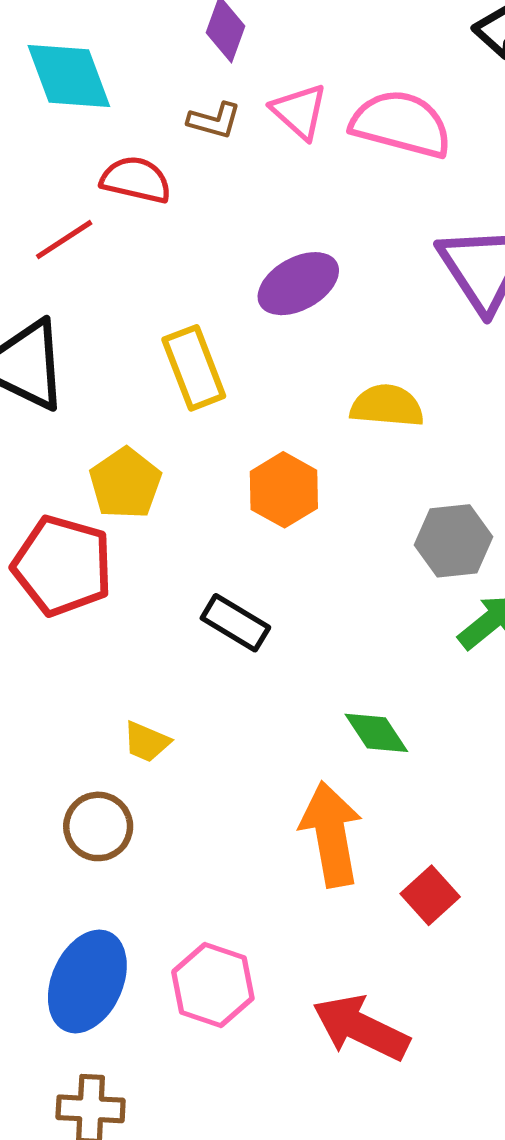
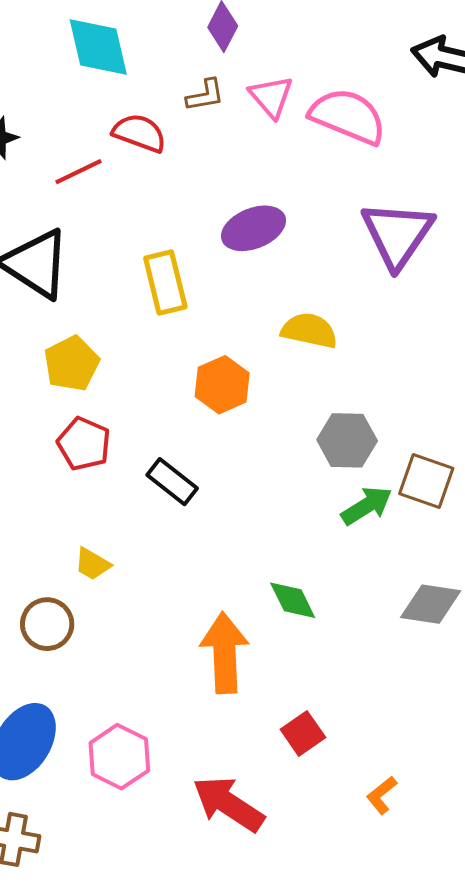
brown L-shape: (214, 120) -> (205, 95), turned -33
yellow pentagon: (125, 483) -> (72, 364), moved
red pentagon: (62, 566) -> (84, 444), moved, size x0.7
green diamond: (376, 733) -> (293, 600), moved
red square: (430, 895) -> (303, 733), moved

